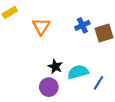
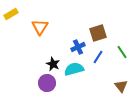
blue cross: (82, 25) -> (78, 47), moved
blue line: (99, 83) -> (98, 57), moved

